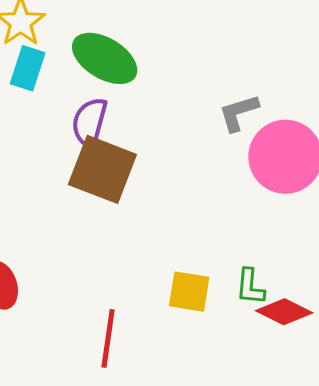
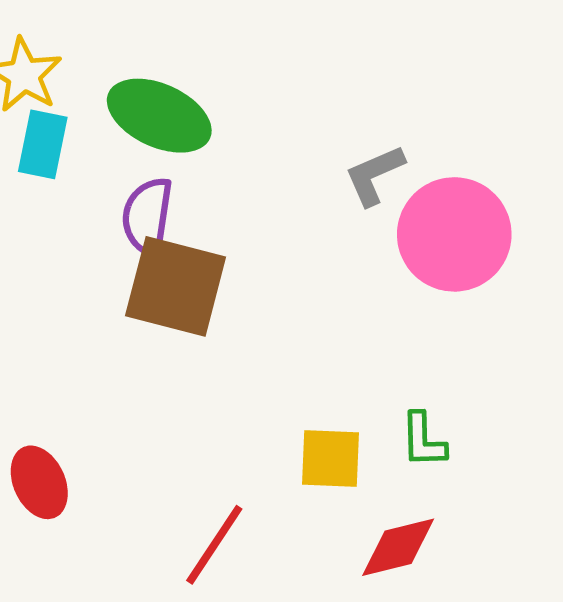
red diamond: (284, 312) -> (398, 547), moved, turned -34
red line: (108, 338) -> (214, 545), turned 32

